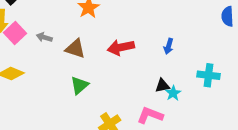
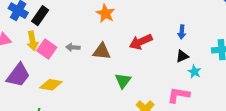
green triangle: (79, 85) -> (123, 81), moved
black triangle: (162, 86) -> (182, 56), moved

